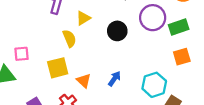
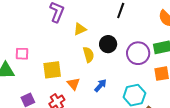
purple circle: (153, 18) -> (138, 53), moved
yellow semicircle: (69, 38) -> (88, 55), moved

